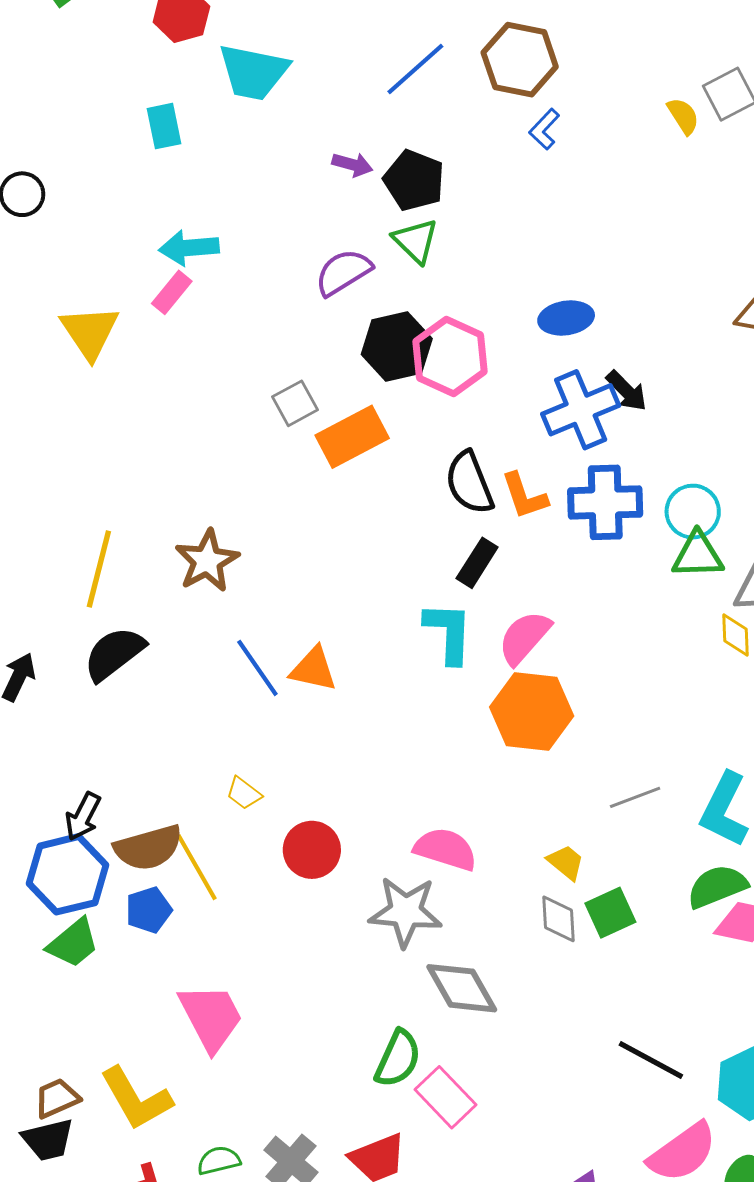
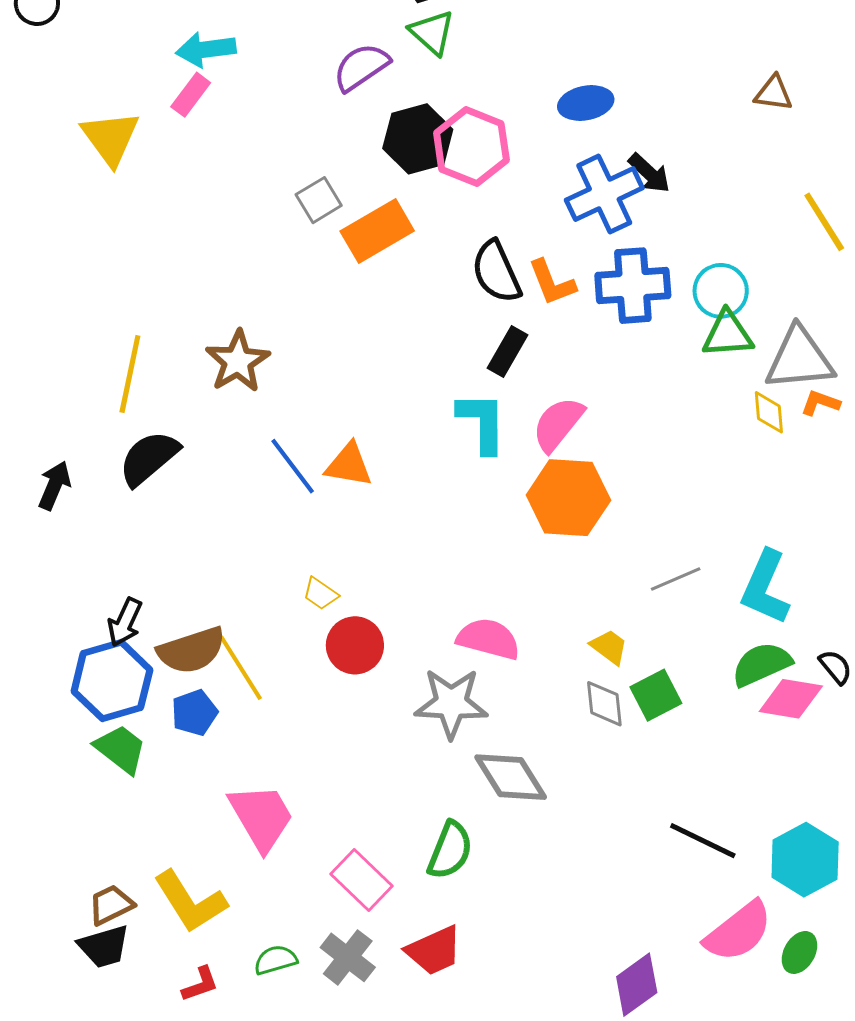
yellow trapezoid: (244, 793) -> (320, 594), moved
green trapezoid: (73, 943) -> (121, 749), turned -100
pink rectangle: (446, 1097) -> (361, 880), moved

